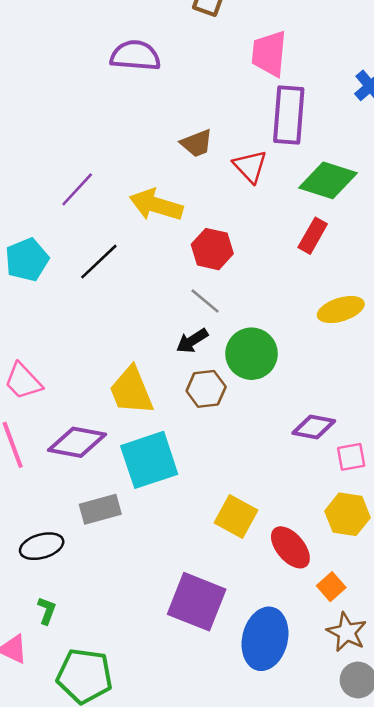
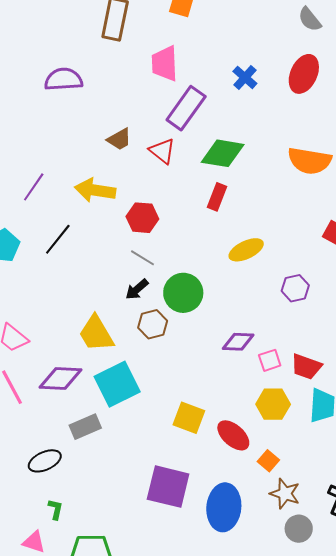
purple rectangle: (289, 115) -> (186, 108), turned 39

